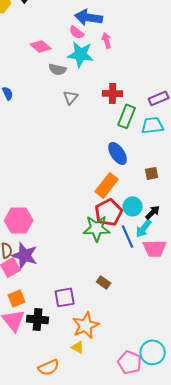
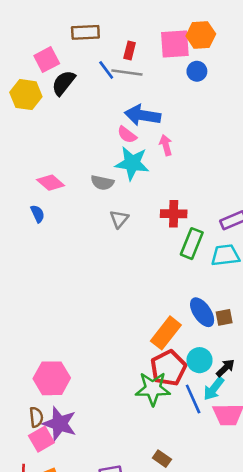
pink diamond: (41, 46) -> (51, 183), moved
blue ellipse: (118, 153) -> (202, 312), moved

